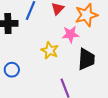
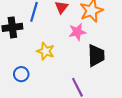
yellow star: (50, 50) -> (46, 51), moved

